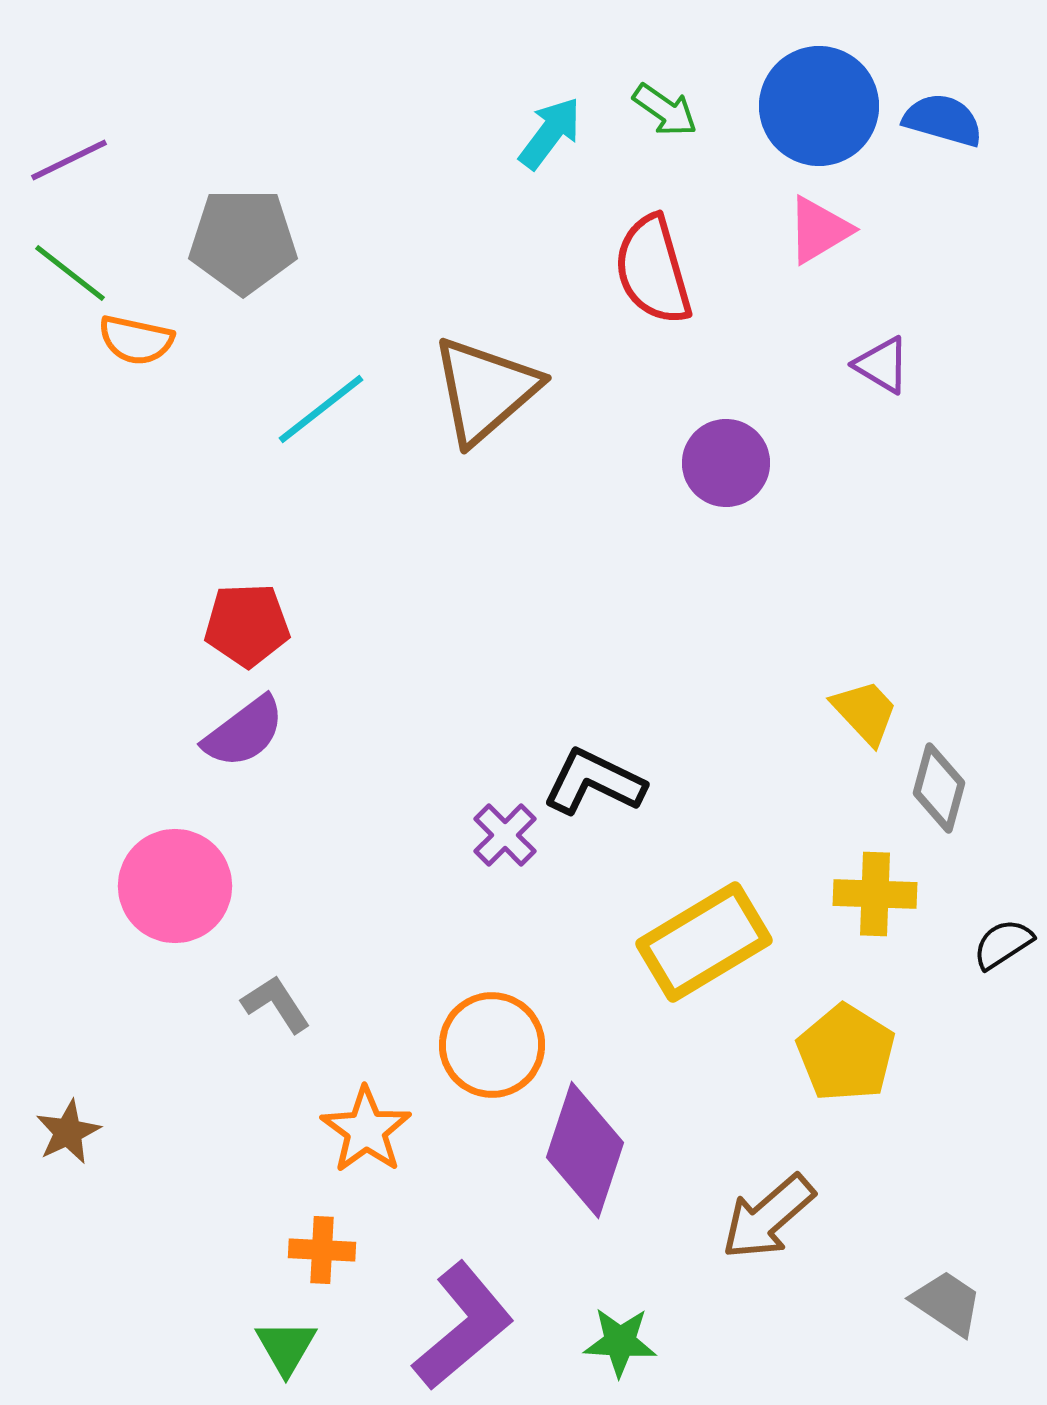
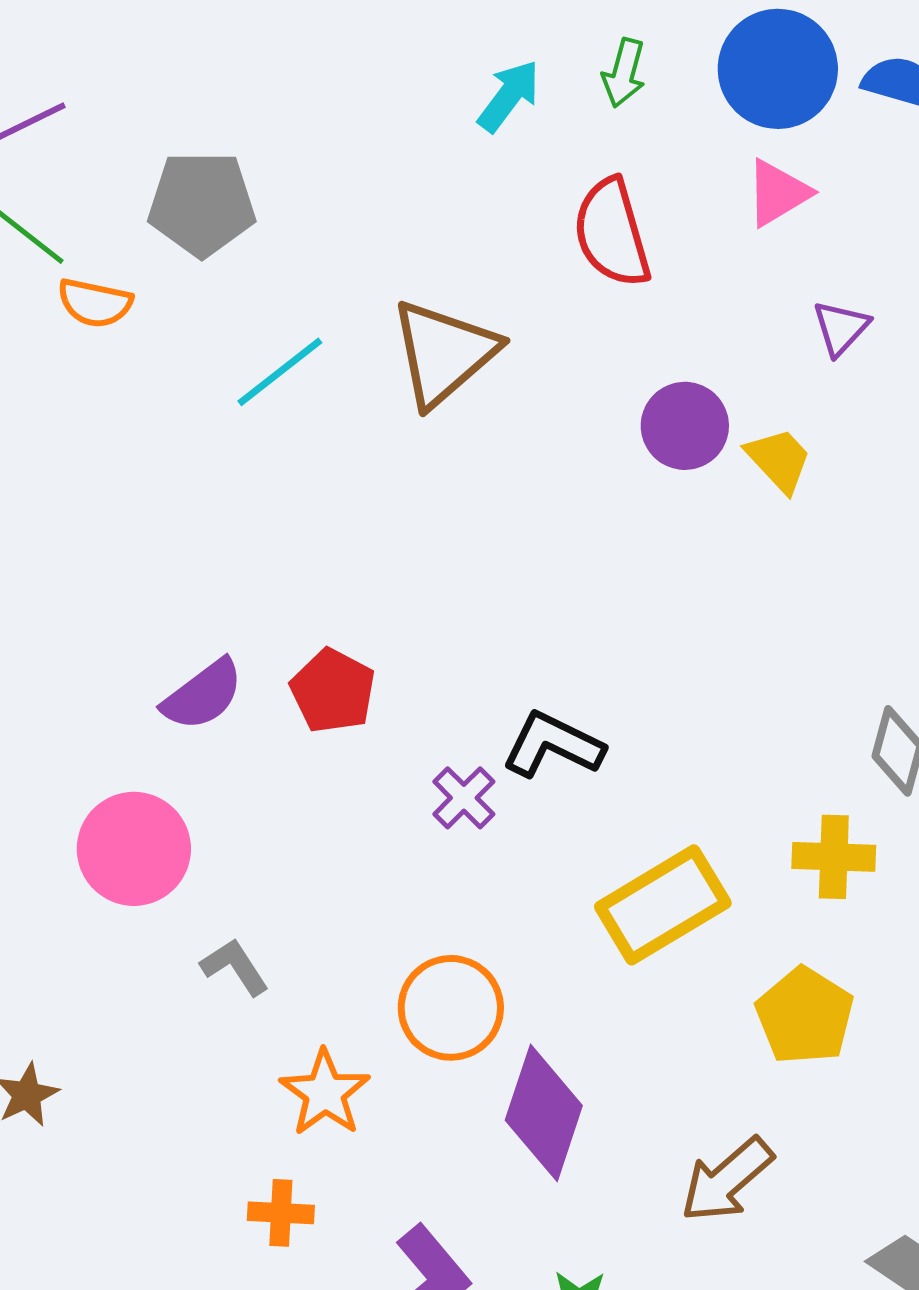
green arrow: (665, 110) -> (624, 73), turned 70
purple triangle: (882, 365) -> (841, 328), turned 42
red pentagon: (247, 625) -> (333, 691), moved, turned 30
yellow trapezoid: (865, 712) -> (779, 460), moved

